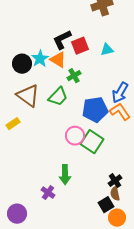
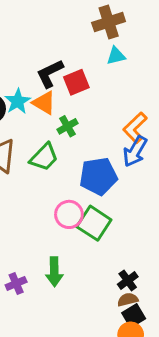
cyan triangle: (107, 50) -> (116, 56), moved
orange L-shape: (120, 112) -> (135, 128), moved, turned -100
purple cross: (48, 193) -> (16, 283), moved, turned 32
brown semicircle: (115, 194) -> (128, 300), turned 88
black square: (106, 205) -> (134, 316), moved

